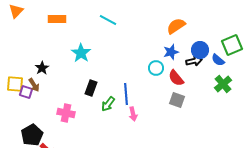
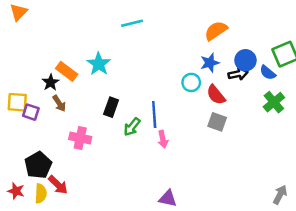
orange rectangle: (57, 19) -> (67, 71), moved, turned 36
cyan line: (108, 20) -> (132, 23), turned -42
brown arrow: (34, 85) -> (59, 103), moved

